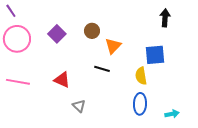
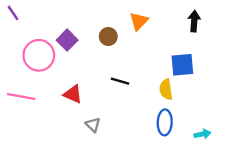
pink circle: (17, 39) -> (39, 55), moved
orange triangle: (113, 46) -> (139, 21), moved

